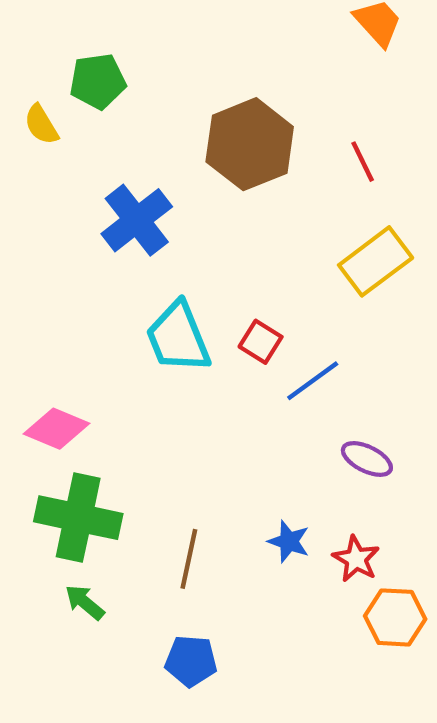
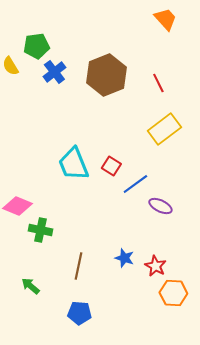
blue cross: (137, 220) -> (54, 72), moved, size x0.7
purple ellipse: (367, 459) -> (160, 206), moved
green cross: (78, 518) -> (40, 230), moved, size x0.6

